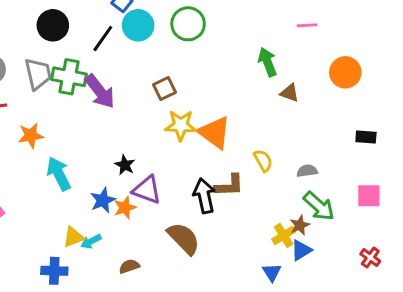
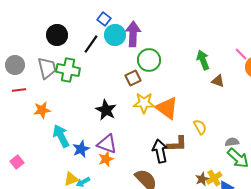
green circle: (188, 24) -> (149, 60), moved
pink line: (307, 25) -> (241, 54), moved, turned 48
purple arrow: (100, 91) -> (133, 34), moved, turned -140
black star: (125, 165) -> (106, 110), moved, size x1.5
gray semicircle: (307, 171) -> (232, 142), moved
purple triangle: (147, 190) -> (107, 144), moved
blue star: (103, 200) -> (81, 149), moved
brown star: (300, 225) -> (202, 179), moved

